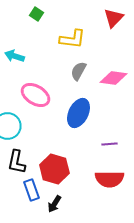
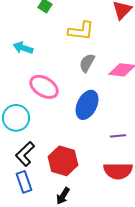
black L-shape: (16, 162) -> (25, 154), turned 35
blue rectangle: (31, 190) -> (24, 182), moved

